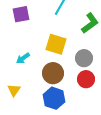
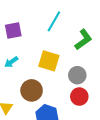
cyan arrow: (23, 58) -> (11, 62), moved
brown circle: (53, 73) -> (32, 90), moved

